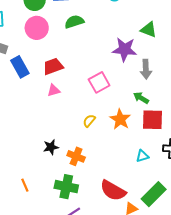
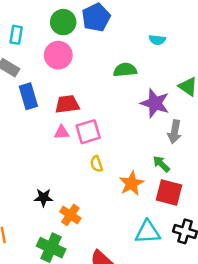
green semicircle: (74, 22) -> (125, 70), moved
pink square: (99, 82) -> (88, 132), moved
yellow semicircle: (89, 121) -> (96, 164), moved, turned -72
cyan triangle: (142, 156) -> (148, 232), size x1.6

